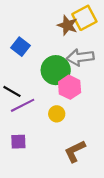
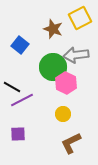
brown star: (67, 25) -> (53, 29), moved
yellow circle: (57, 114) -> (63, 114), moved

